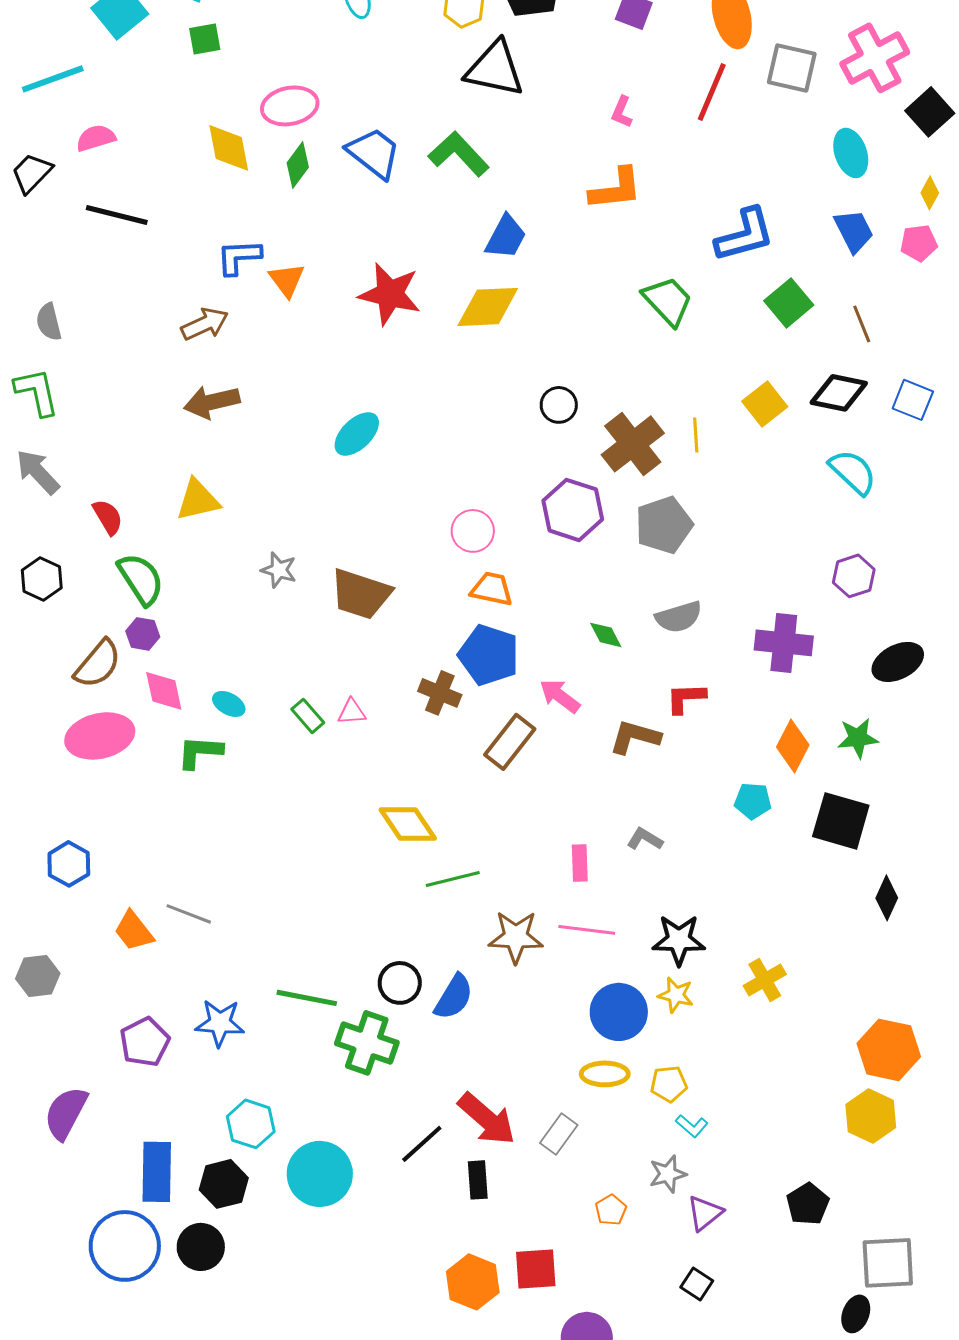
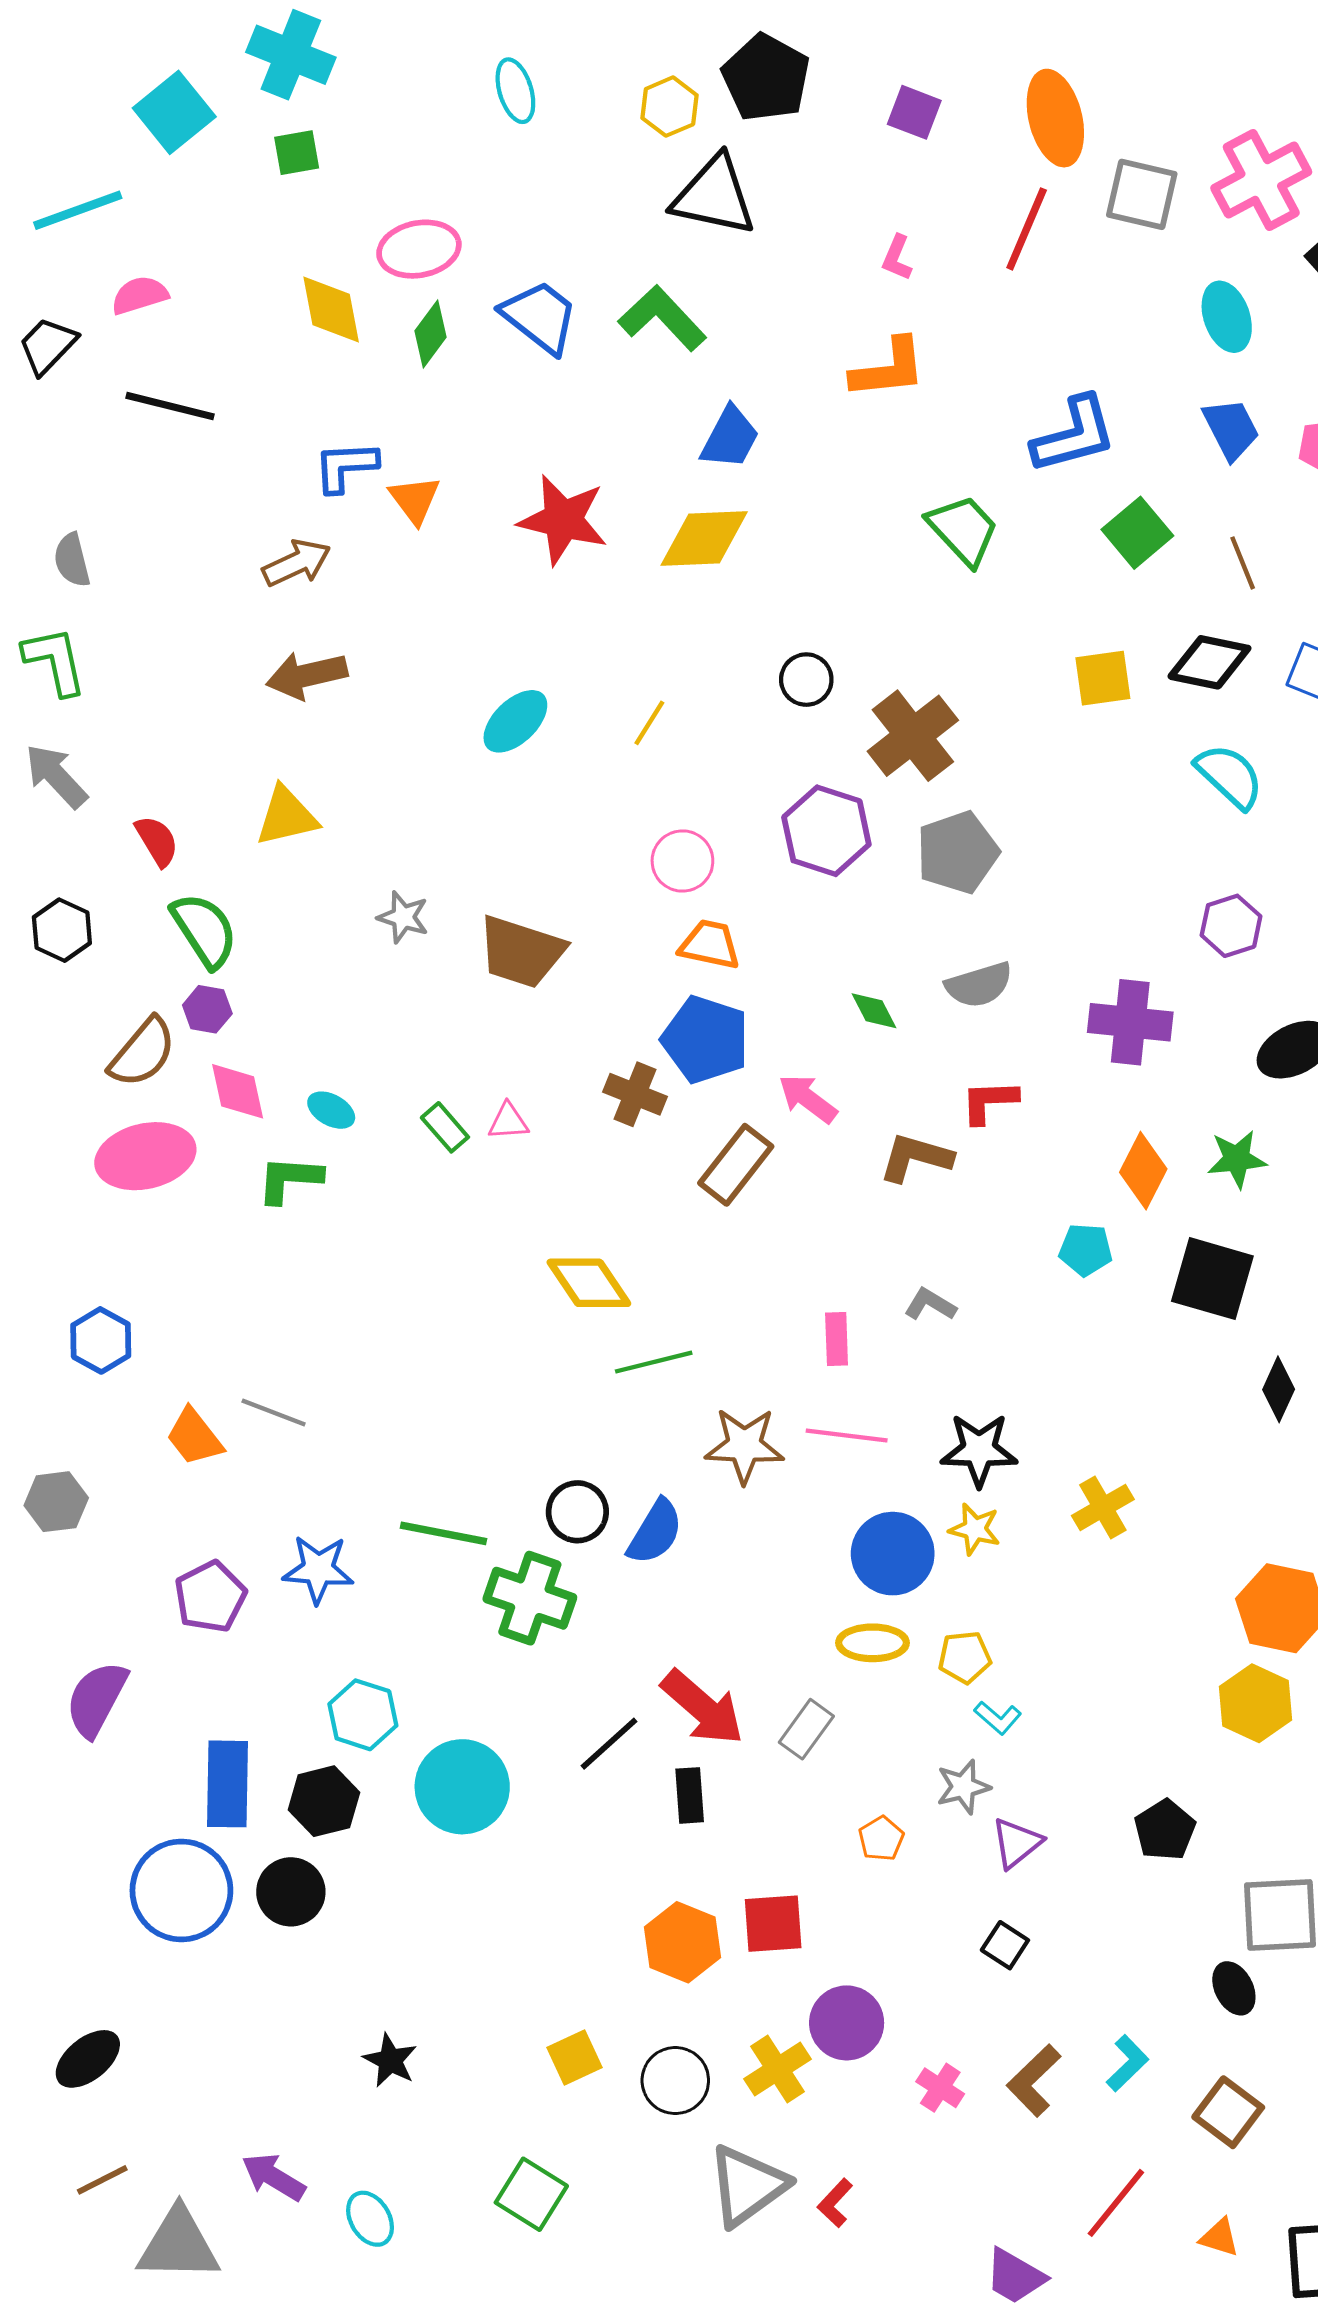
yellow square: (765, 404) -> (1103, 678), turned 30
yellow line: (696, 435) -> (649, 723), moved, turned 36
black ellipse: (856, 1314) -> (1234, 1988), turned -48

